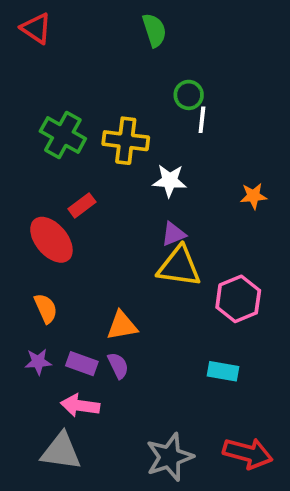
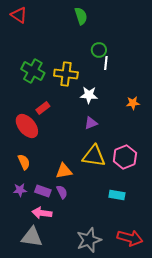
yellow triangle: (179, 266) -> (94, 156), moved

